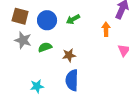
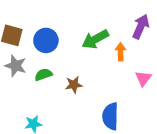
green arrow: (73, 19) -> (95, 39), moved, size x1.5
blue semicircle: (72, 80) -> (110, 116), moved

